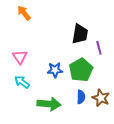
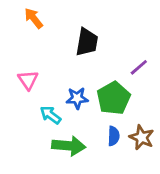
black trapezoid: (80, 34) -> (87, 42), moved
purple line: (99, 48) -> (139, 67), turned 64
cyan arrow: (22, 82) -> (50, 115), moved

